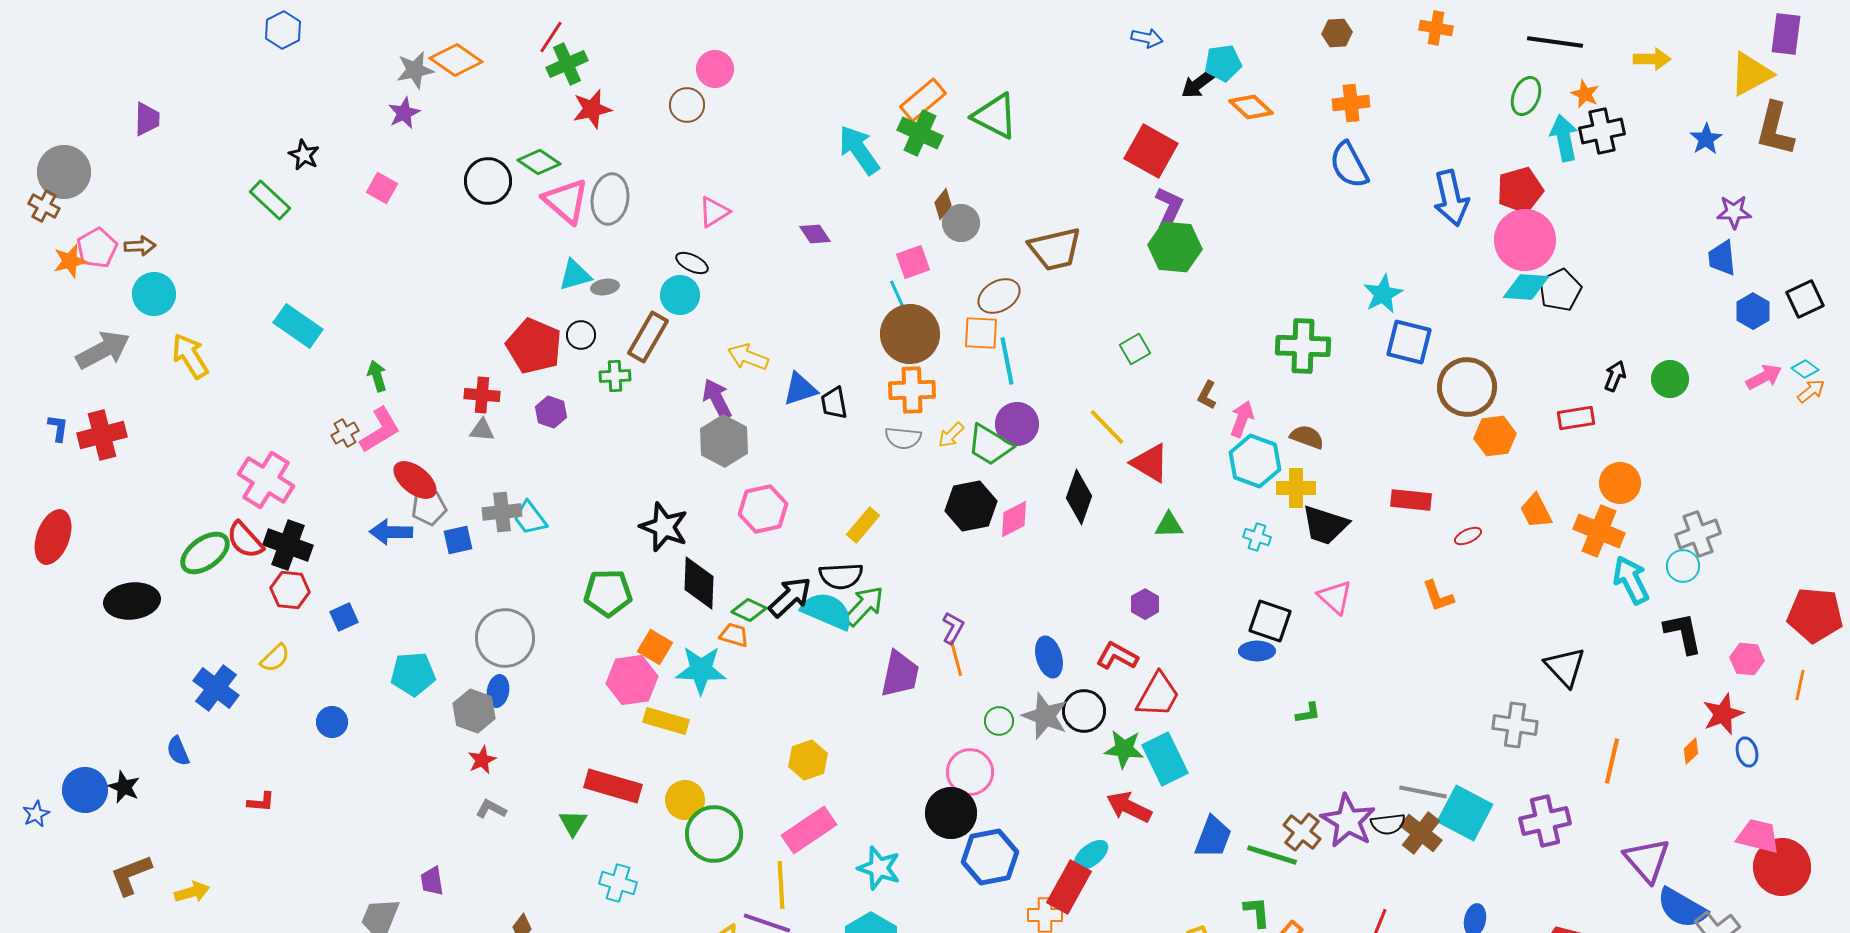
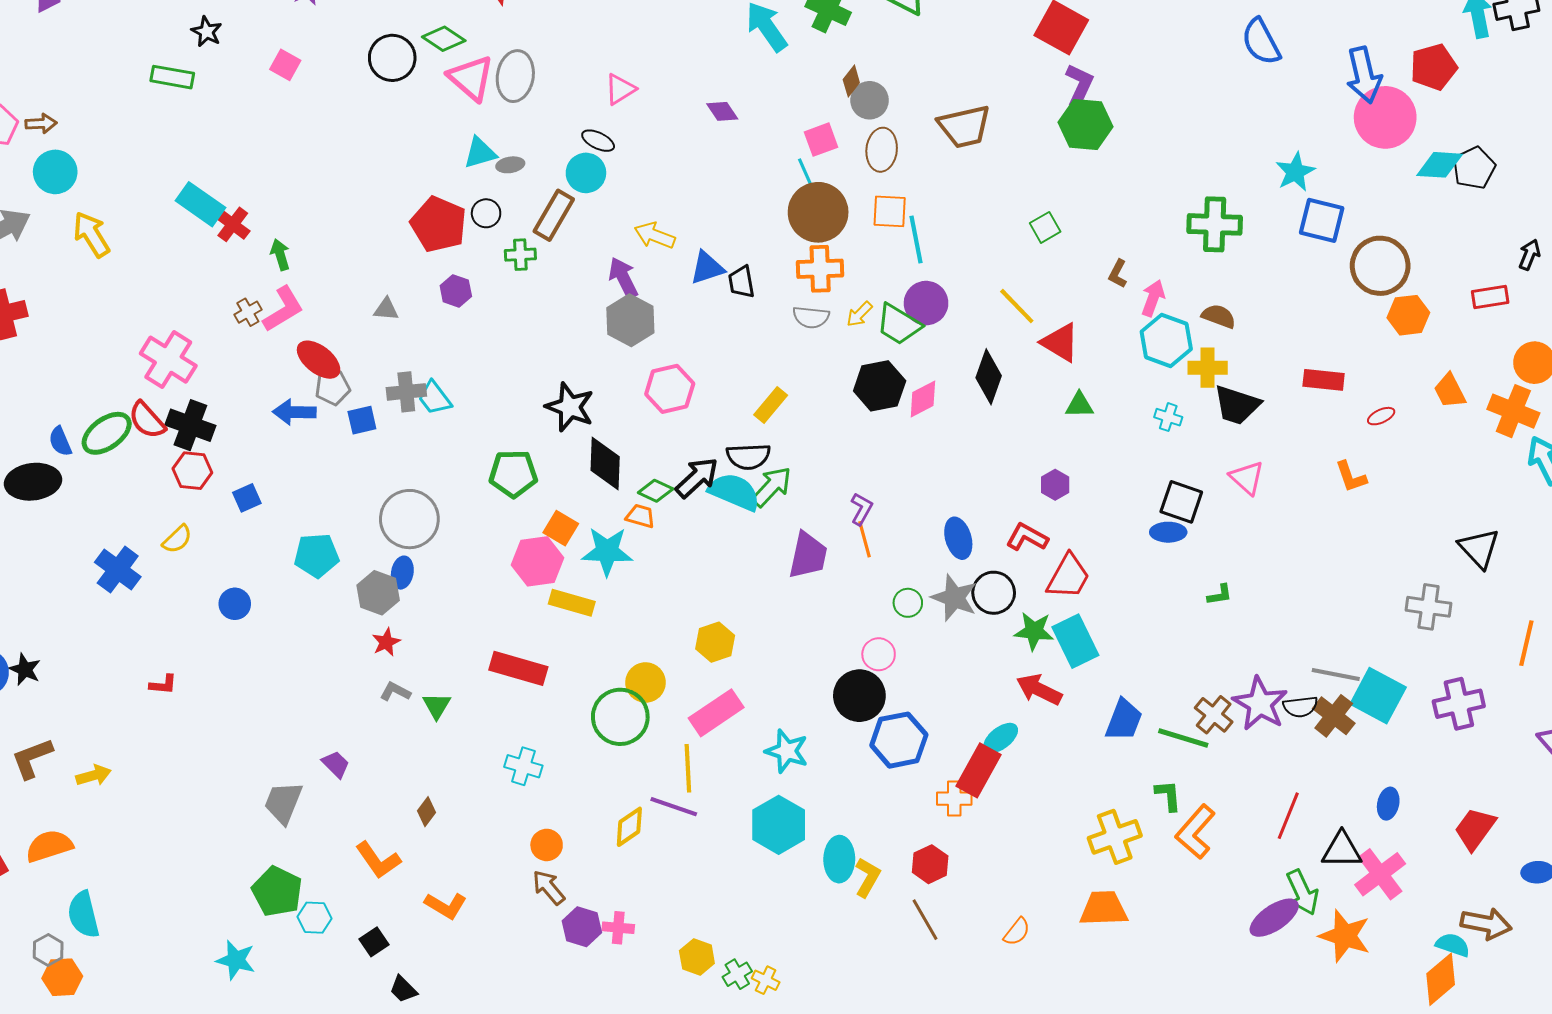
green rectangle: (270, 200) -> (172, 77), turned -33
pink circle: (1525, 240) -> (1385, 117), moved
brown ellipse: (999, 296) -> (882, 150), moved, turned -54
red cross: (482, 395) -> (233, 224), moved, turned 32
blue semicircle: (178, 751) -> (60, 441), moved
pink circle: (970, 772) -> (879, 654), size x0.7
yellow circle: (685, 800) -> (645, 683), moved
green triangle: (573, 823) -> (437, 706), moved
purple trapezoid: (432, 881) -> (336, 764), turned 144

